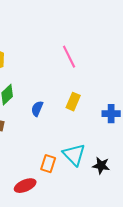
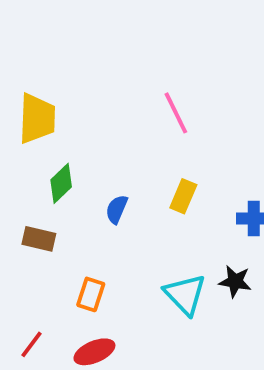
orange rectangle: (48, 164) -> (91, 294), moved
black star: (101, 166) -> (235, 281), moved

